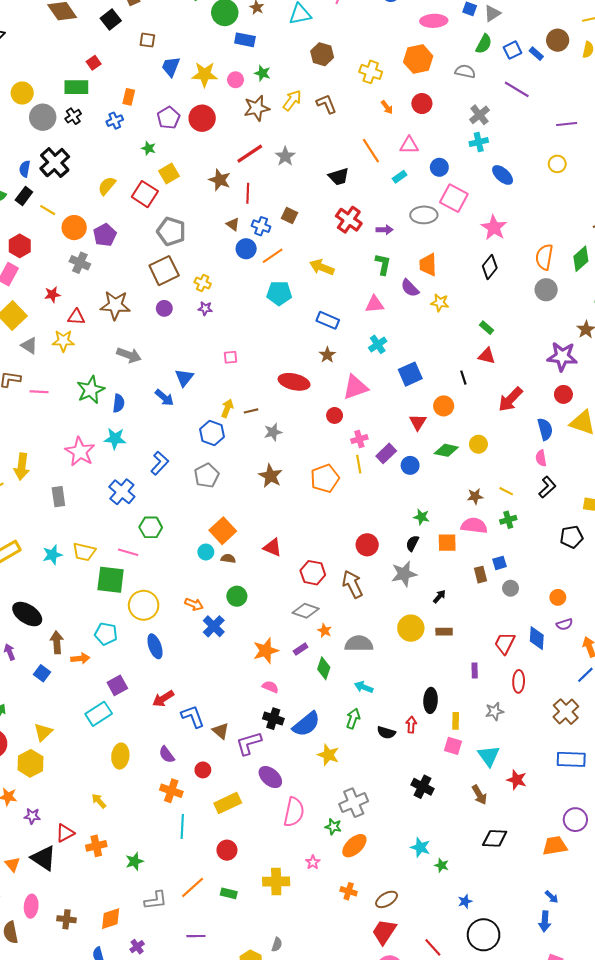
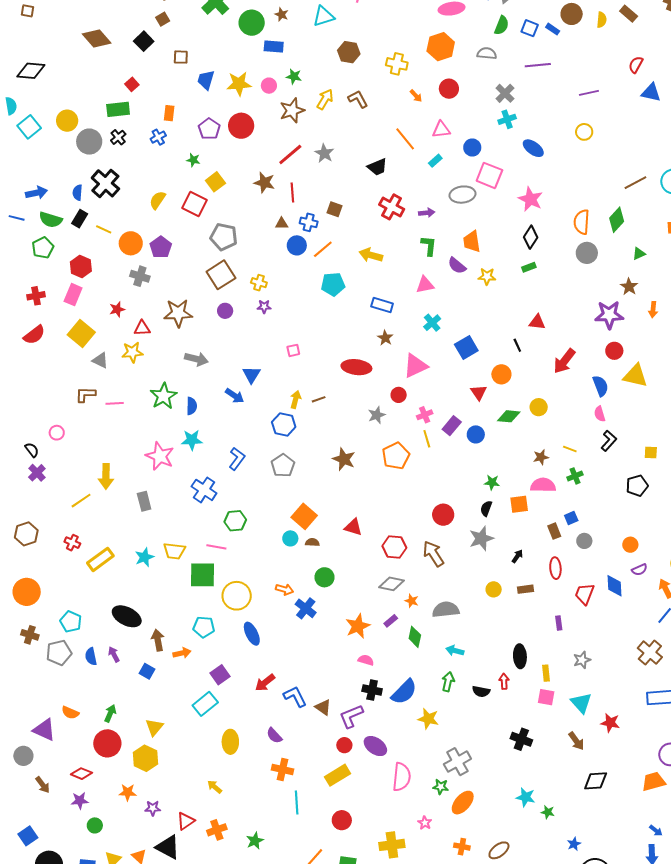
blue square: (513, 50) -> (530, 28), turned -36
purple line: (517, 89) -> (538, 65), turned -30
brown triangle: (233, 224) -> (282, 223), turned -32
green rectangle: (487, 328) -> (529, 267), moved, turned -56
gray star: (273, 432) -> (377, 415), moved
yellow circle: (411, 628) -> (494, 589), size x0.6
red ellipse: (519, 681) -> (555, 568), moved
red circle: (203, 770) -> (344, 745), moved

